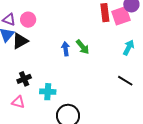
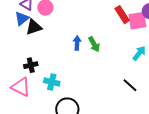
red rectangle: (105, 13) -> (122, 15), turned -36
pink triangle: (18, 102) -> (21, 87), size x1.5

